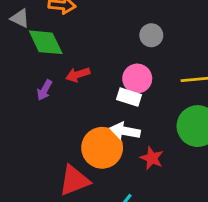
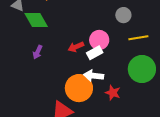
gray circle: (151, 35) -> (123, 15), moved
red arrow: (78, 75) -> (76, 47), moved
white rectangle: (129, 97) -> (95, 53), turned -42

